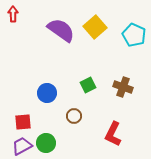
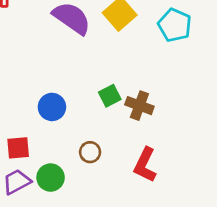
brown cross: (123, 87) -> (139, 106), moved
brown circle: (74, 116) -> (90, 152), moved

